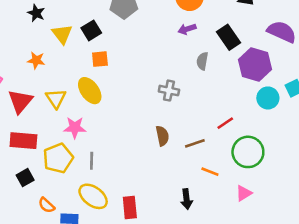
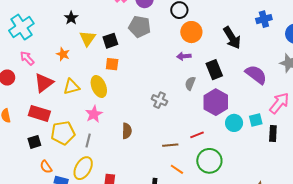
purple hexagon: (255, 65) -> (216, 102), moved
yellow triangle: (56, 98) -> (72, 87), turned 36
pink star: (75, 128) -> (94, 114), moved, turned 30
brown semicircle: (162, 136) -> (127, 131), moved
yellow ellipse: (93, 196) -> (83, 168), turned 70

